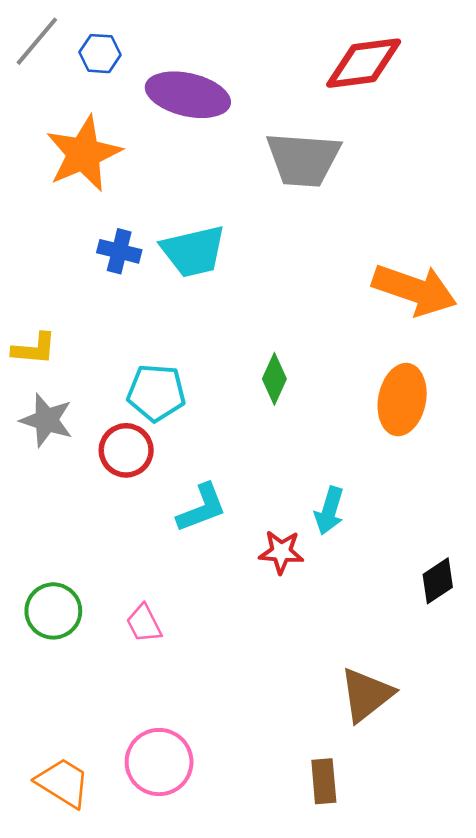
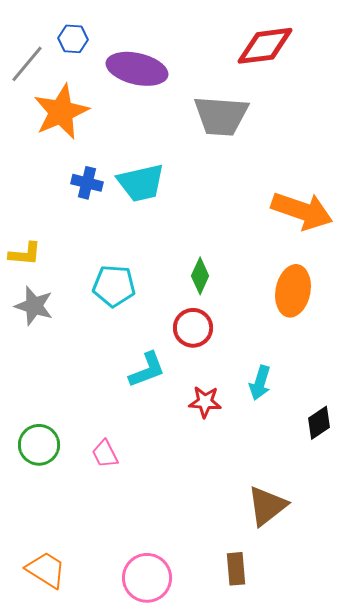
gray line: (37, 41) -> (27, 64), moved
red circle: (126, 450) -> (193, 328), moved
cyan arrow: (329, 511) -> (260, 383), moved
pink circle: (159, 762) -> (147, 578), moved

